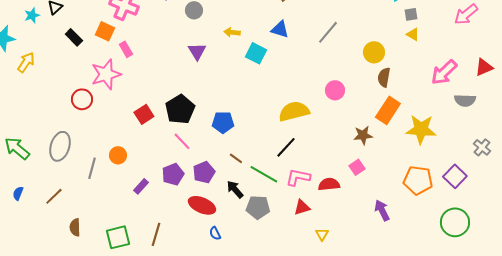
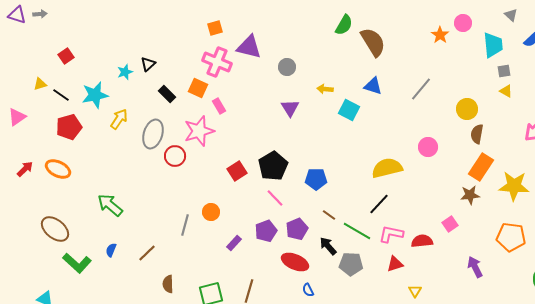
brown star: (363, 135) -> (470, 195), moved
gray ellipse: (60, 146) -> (153, 134), moved

